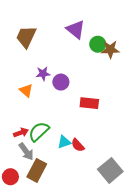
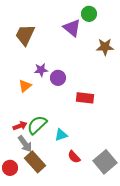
green circle: (98, 44) -> (89, 14), moved
orange triangle: (26, 90) -> (25, 86), turned 40
red semicircle: (78, 145) -> (74, 157), moved
brown rectangle: (37, 170) -> (35, 162), turned -70

